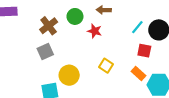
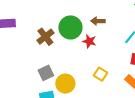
green circle: (75, 16) -> (70, 27), size x1.5
gray square: (45, 52) -> (46, 73), moved

